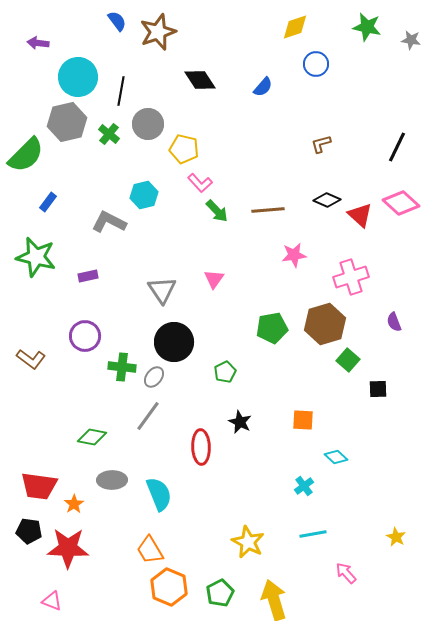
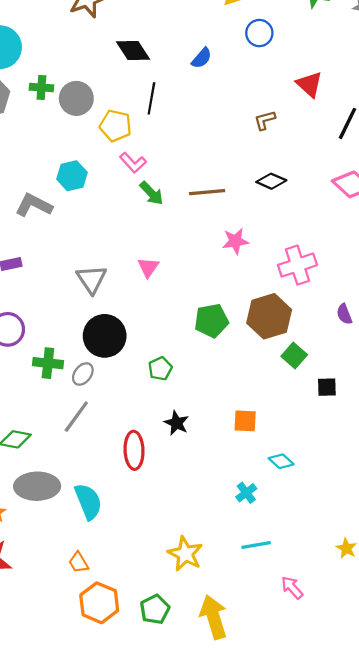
black line: (121, 91) -> (151, 98), moved
green cross: (109, 134) -> (41, 88), moved, turned -35
red triangle: (360, 215) -> (309, 84), moved
gray ellipse: (112, 480) -> (37, 486), size x1.4
orange trapezoid: (150, 550) -> (78, 562), size x0.7

